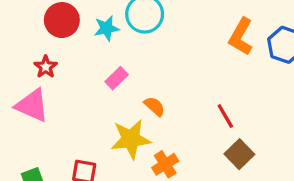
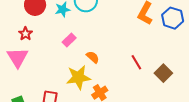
pink triangle: (32, 105) -> (17, 57), turned 35
brown square: (239, 154) -> (163, 73), moved

